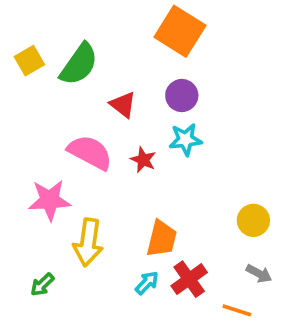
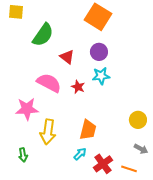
yellow square: (29, 61) -> (16, 12), moved, turned 35
red cross: (189, 279) -> (103, 164), moved
green arrow: (42, 285) -> (23, 155), turned -56

